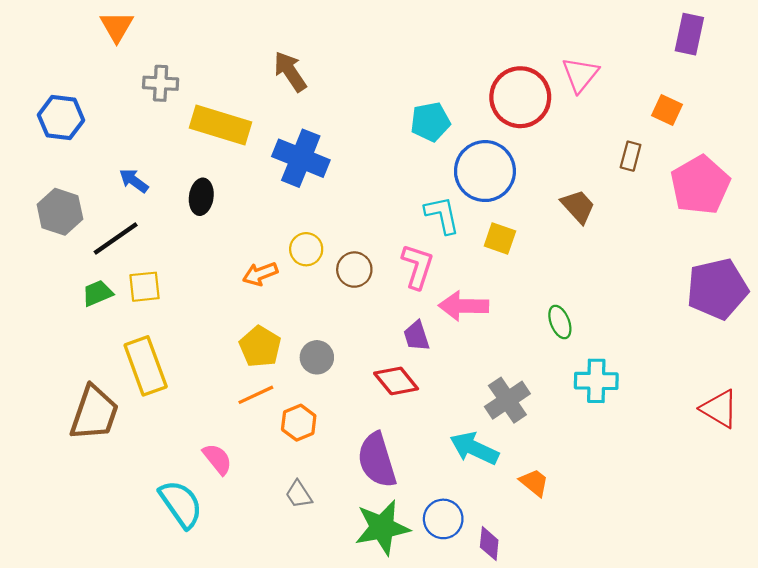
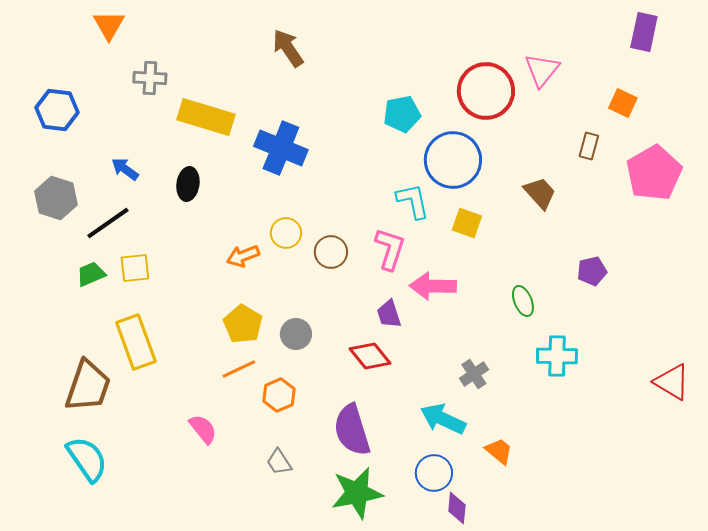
brown arrow: (290, 72) -> (288, 48), moved
purple pentagon: (717, 289) -> (592, 271), moved, size x0.5
gray cross: (507, 400) -> (474, 374), size x0.7
cyan semicircle: (181, 504) -> (87, 459), moved
blue circle: (443, 519) -> (434, 473), moved

